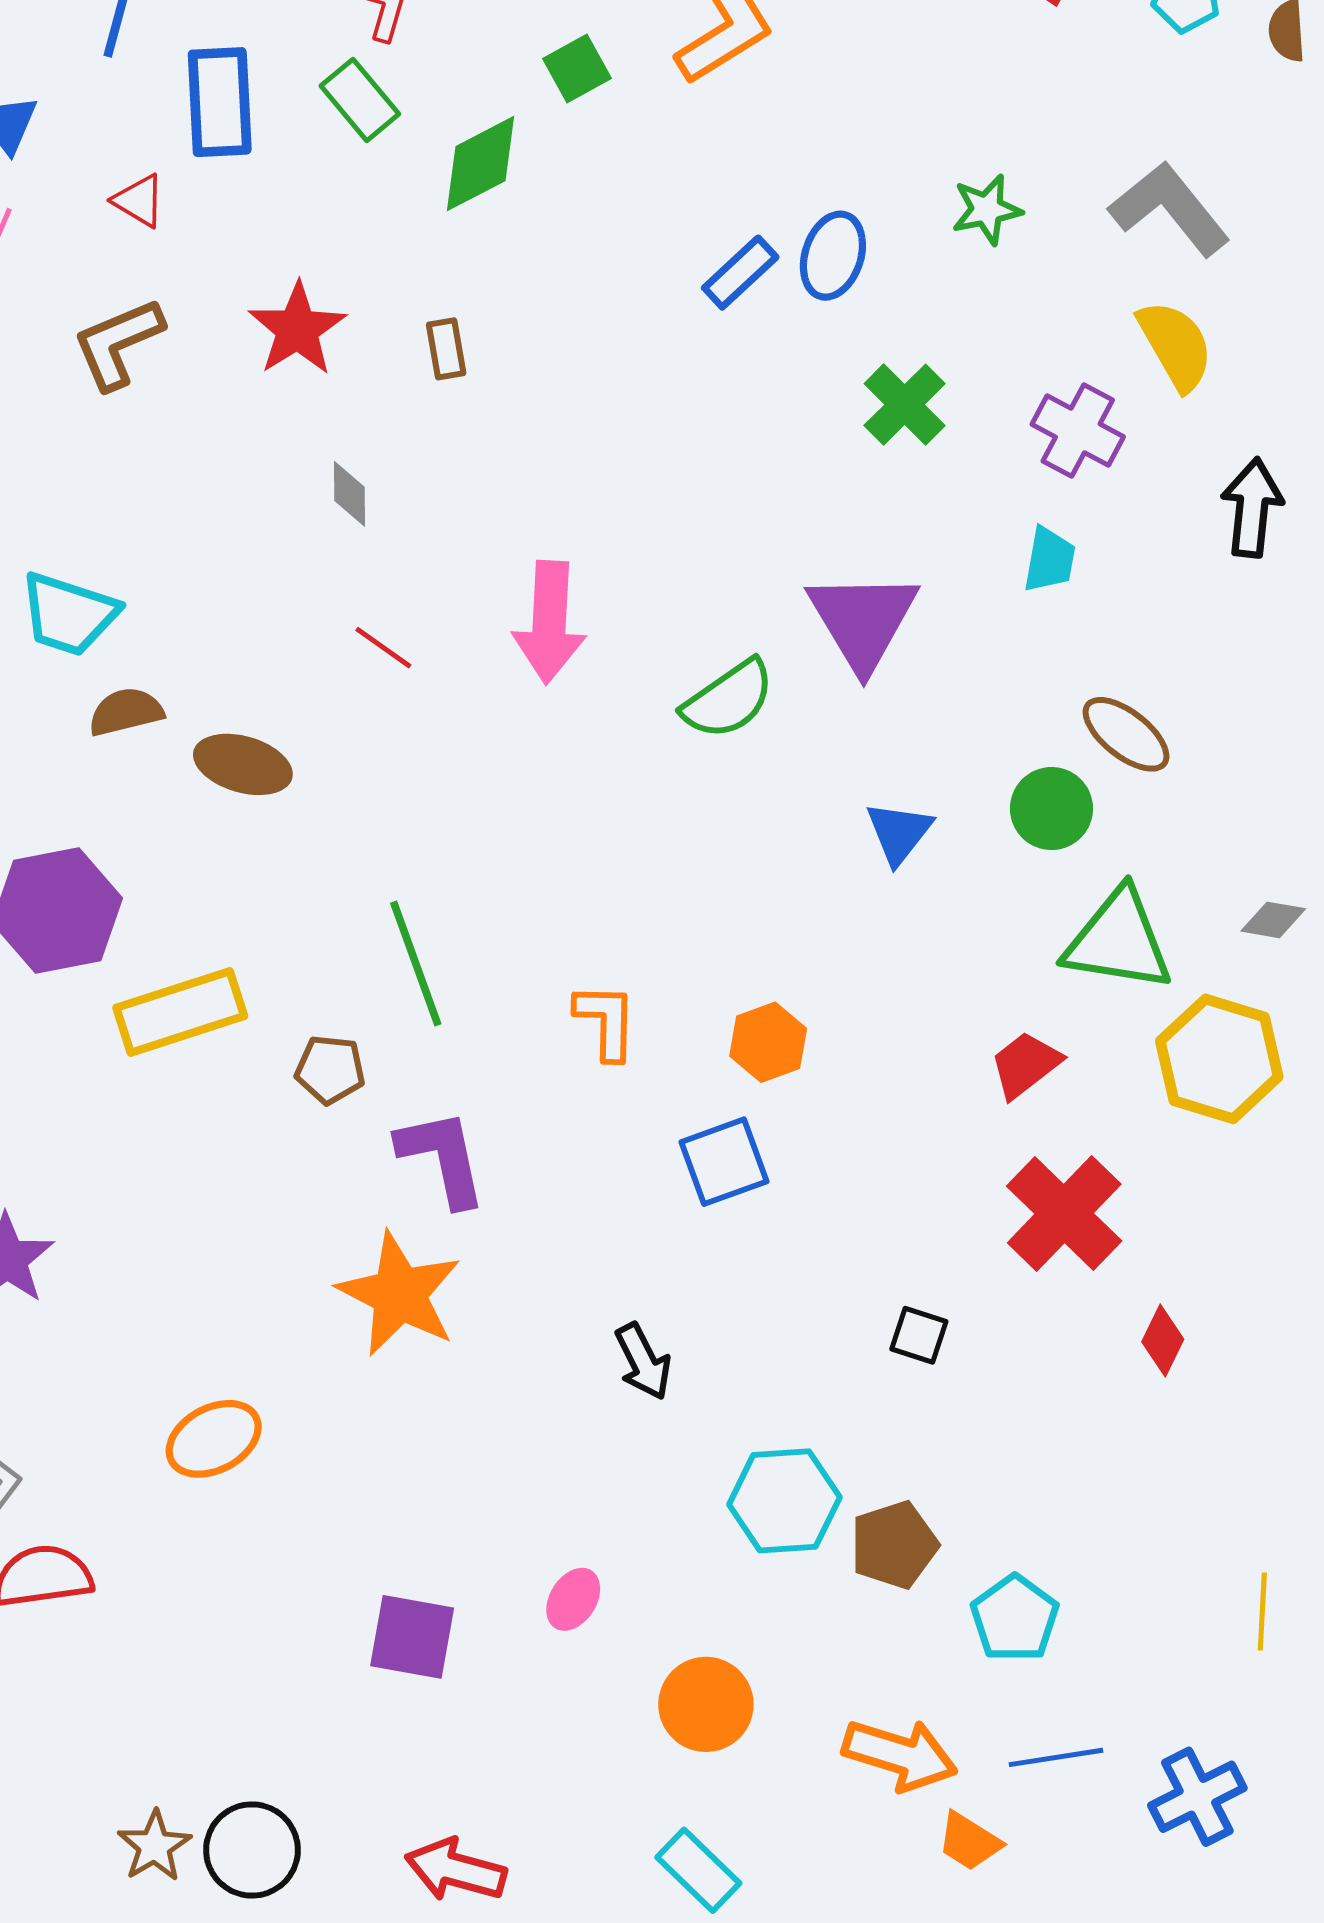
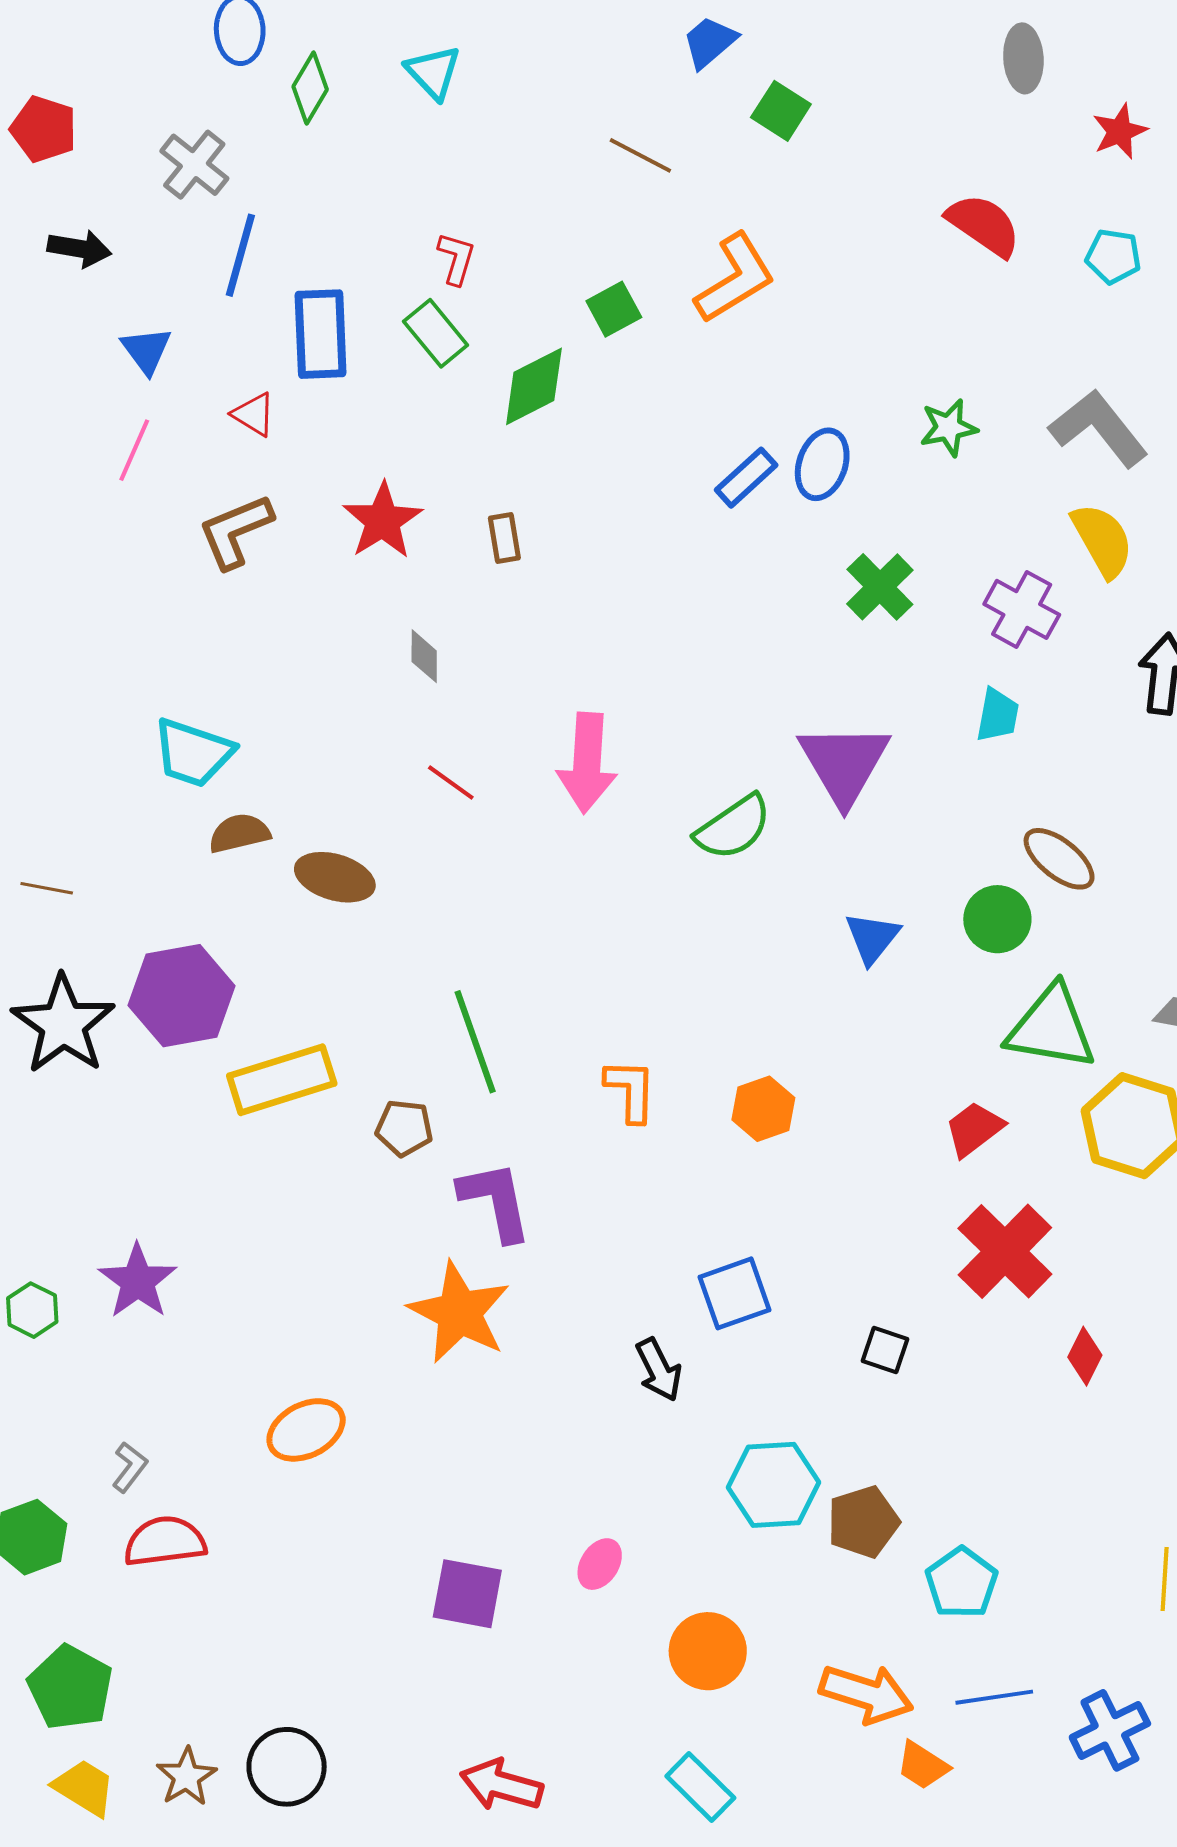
blue square: (724, 1162) -> (734, 1293), moved
brown star: (154, 1846) -> (186, 1777), moved
black circle: (252, 1850) -> (287, 1767), moved

